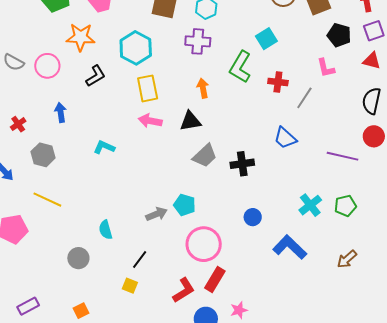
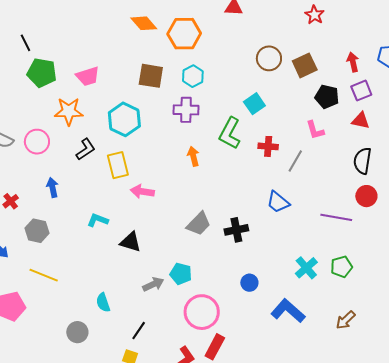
yellow rectangle: (148, 88) -> (118, 165), moved
black triangle: (190, 121) -> (131, 242), moved, turned 30

